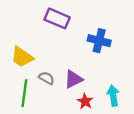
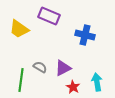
yellow trapezoid: (22, 57) -> (19, 29), moved

